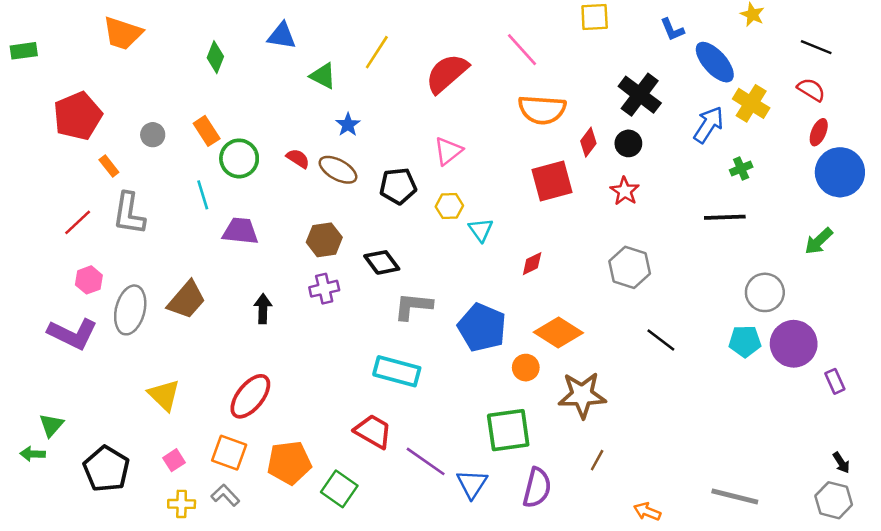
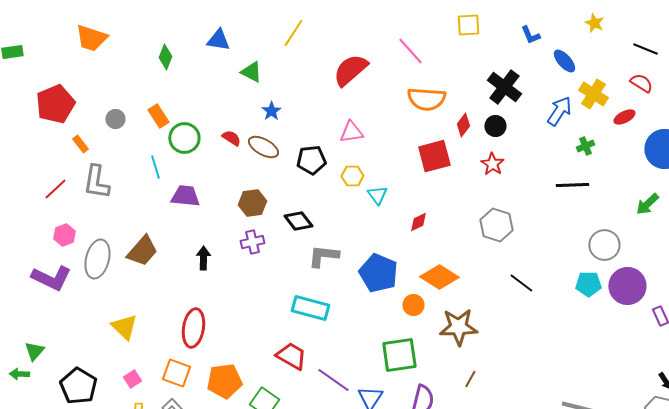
yellow line: (377, 52) -> (293, 33), moved
blue ellipse: (715, 62) -> (564, 61), size x0.7
red ellipse: (819, 132) -> (624, 117), moved, turned 40
pink triangle: (448, 151) -> (351, 132), turned 30
red ellipse: (250, 396) -> (193, 328), turned -30

